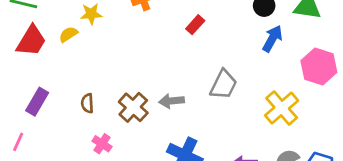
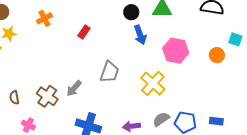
blue arrow: (272, 39) -> (140, 35), turned 138
gray arrow: (172, 101) -> (74, 88), turned -36

